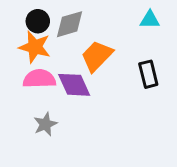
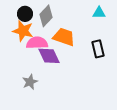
gray diamond: (70, 24) -> (46, 16), turned -30
orange trapezoid: (97, 56) -> (64, 37), turned 65
pink semicircle: (39, 79) -> (37, 43), moved

